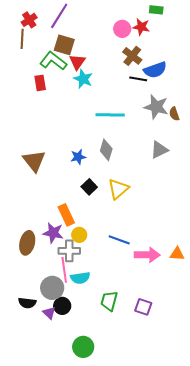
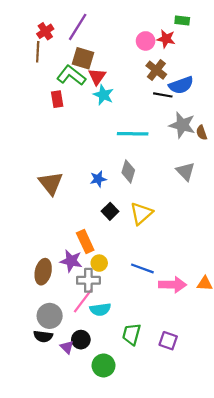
gray triangle: (159, 150) -> (185, 171), turned -48
pink line: (64, 270) -> (83, 301), turned 45
gray circle: (52, 288) -> (50, 316), moved
green circle: (83, 347) -> (103, 365), moved

